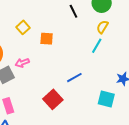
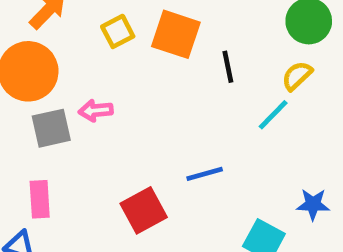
black line: (73, 11) -> (228, 67), moved
orange square: (47, 39) -> (176, 34), moved, size x1.5

